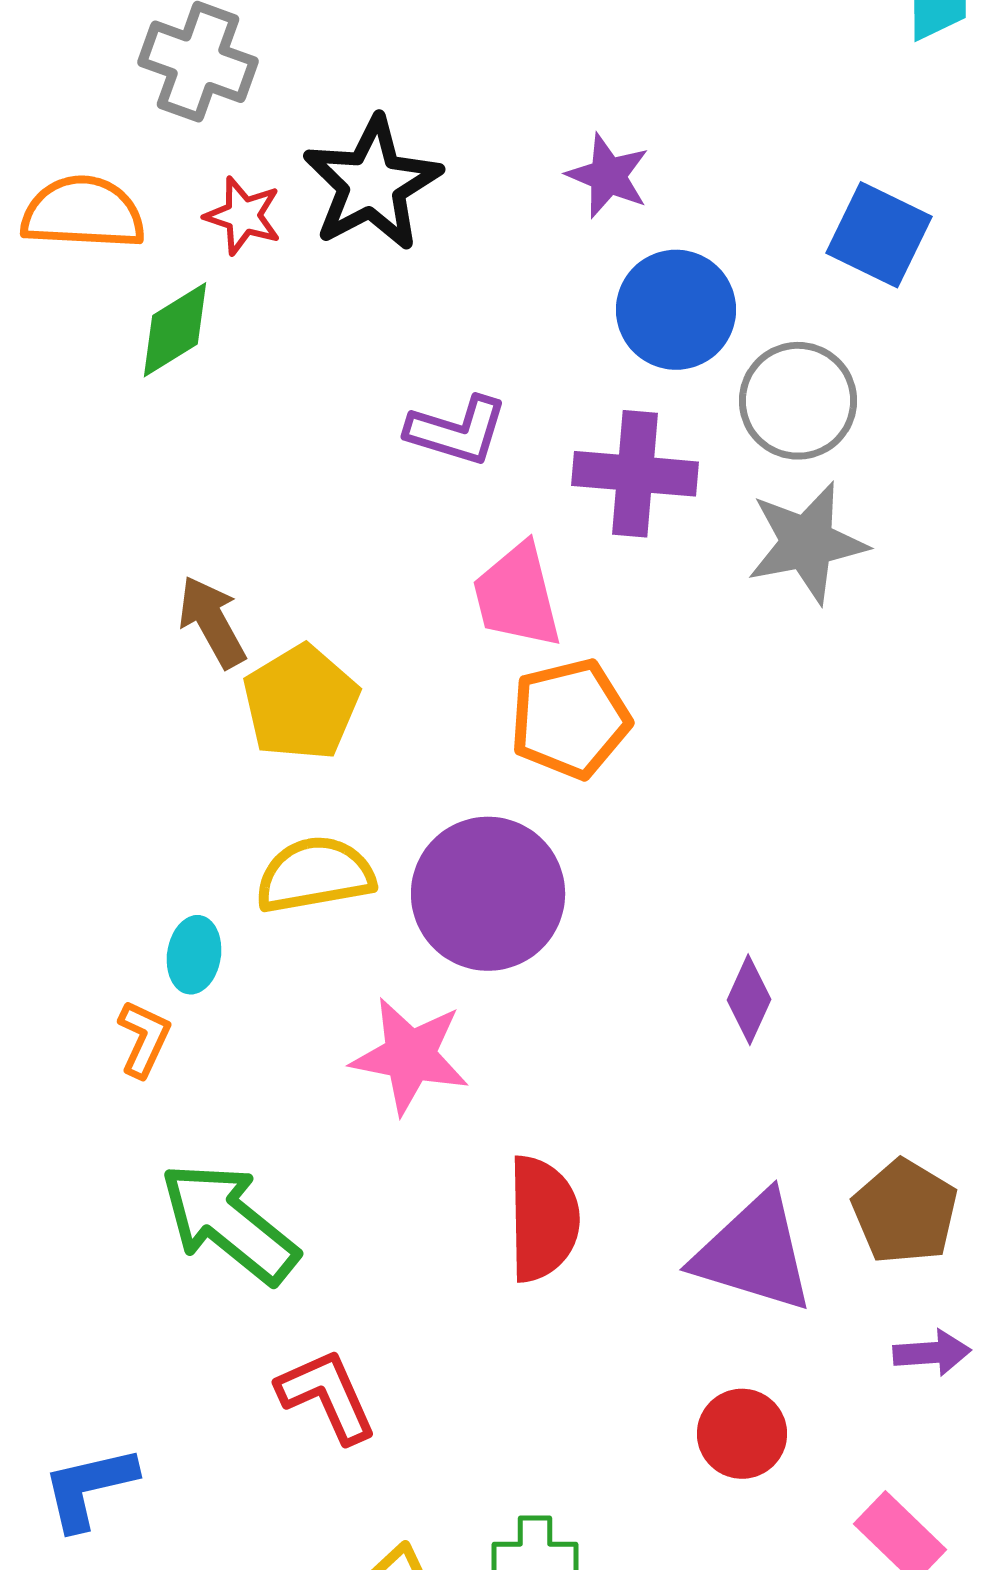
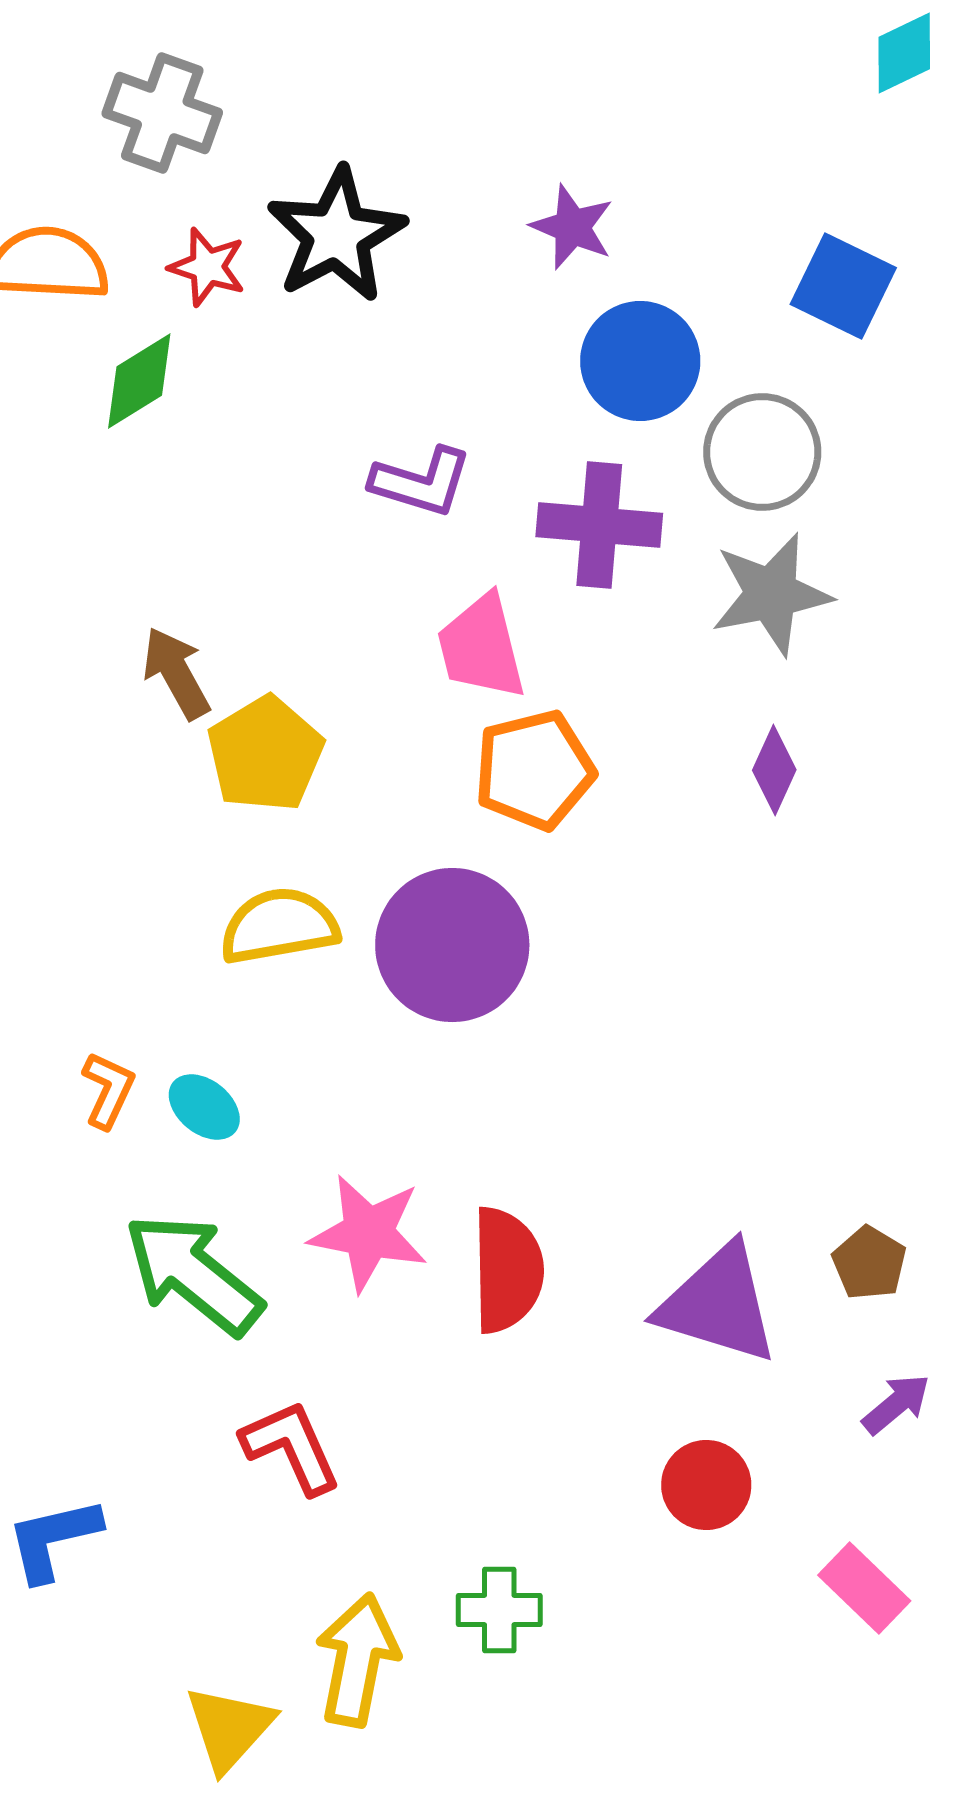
cyan ellipse: (194, 955) -> (204, 1107), moved, turned -60
purple diamond: (749, 1000) -> (774, 770), moved
pink star: (410, 1056) -> (368, 1233), moved
brown pentagon: (905, 1212) -> (869, 1263), size x0.7
purple arrow: (932, 1353) -> (896, 1404), turned -36

